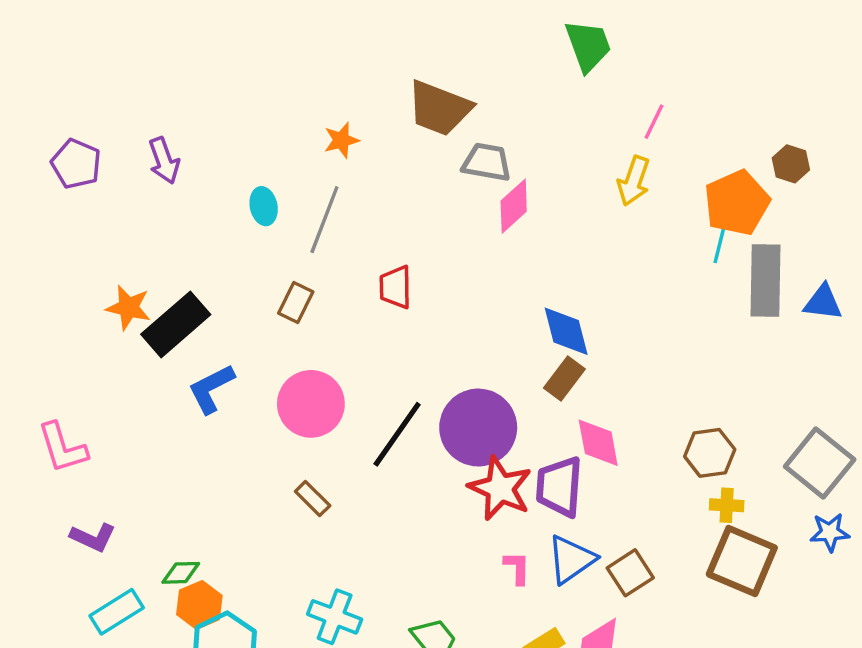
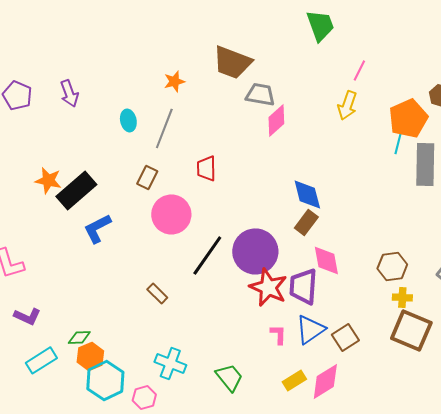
pink circle: (311, 404) -> (171, 214), moved

